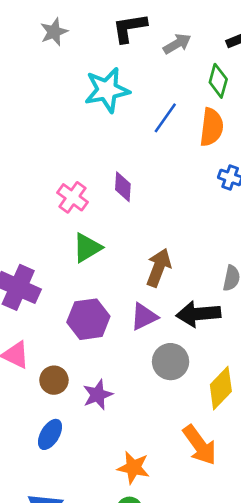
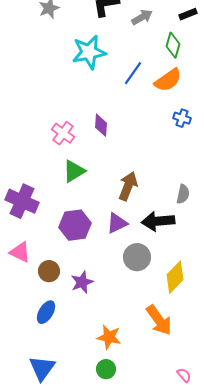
orange semicircle: (212, 127) -> (168, 80), turned 48

